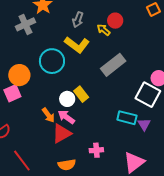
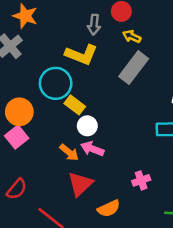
gray arrow: (78, 20) -> (94, 25), moved
yellow arrow: (104, 30) -> (132, 36), moved
yellow rectangle: (81, 94) -> (75, 105), moved
red triangle: (62, 133) -> (80, 184), moved

